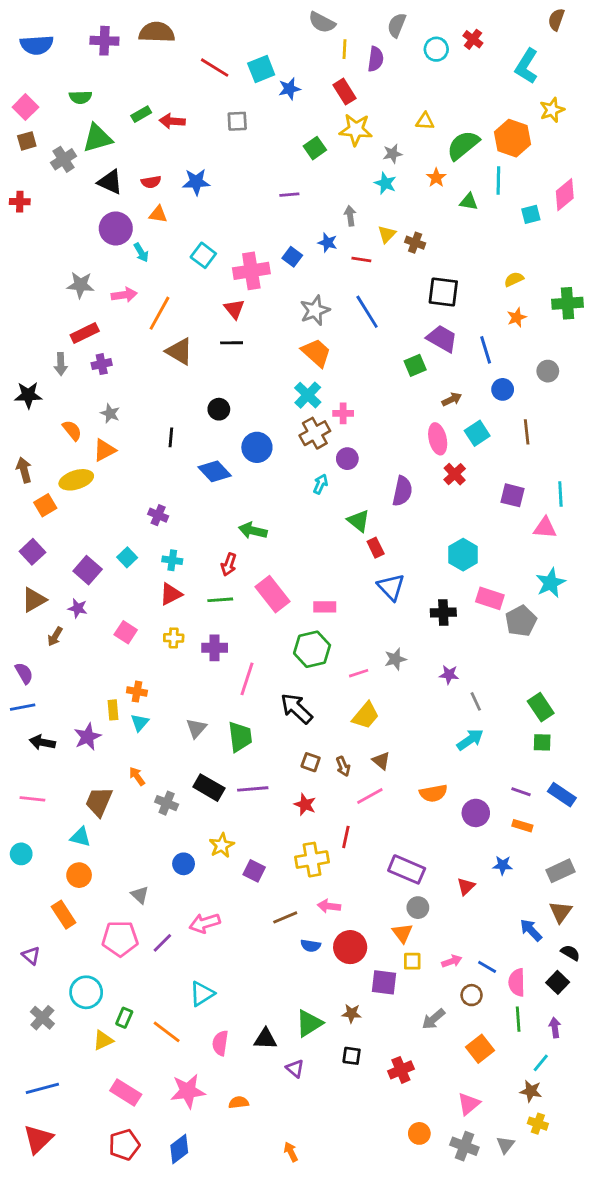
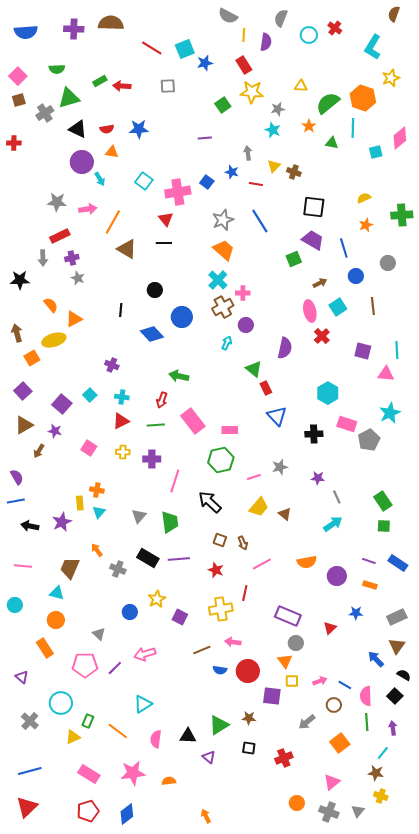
gray star: (110, 413) -> (78, 278), moved
brown triangle: (381, 761) -> (285, 514), moved

